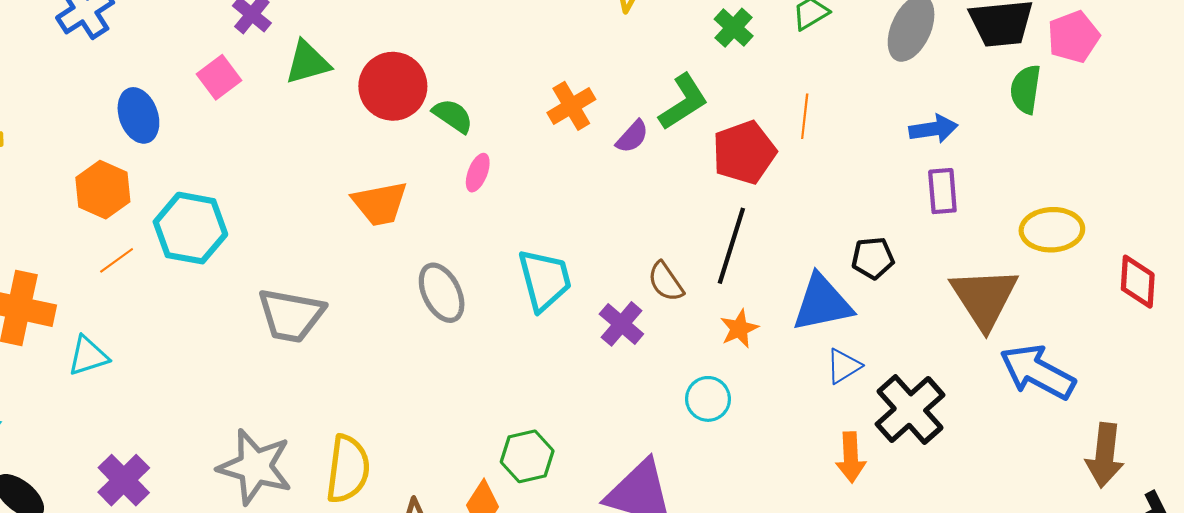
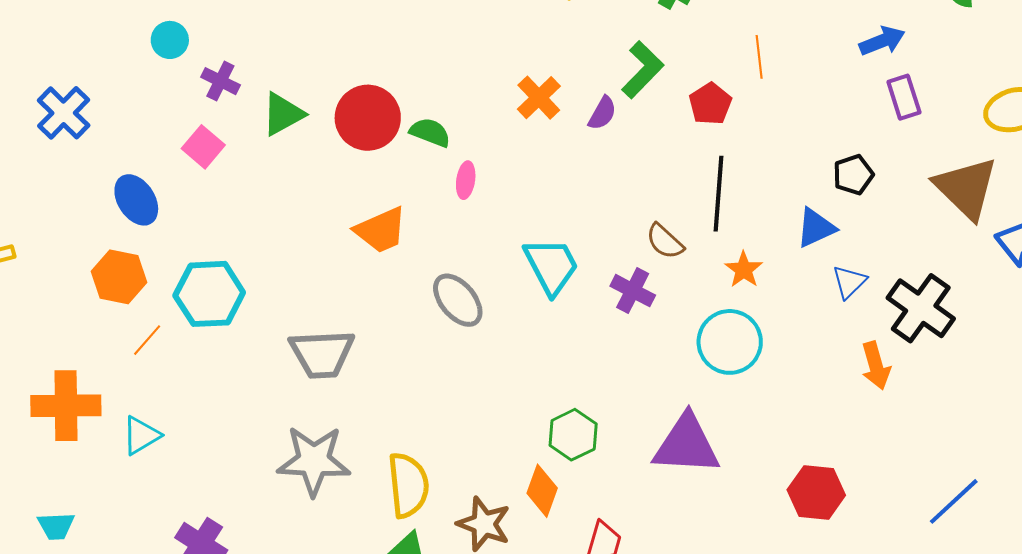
red pentagon: (744, 152) -> (710, 104), size x0.7
blue triangle: (822, 303) -> (816, 228), size x0.7
cyan circle: (708, 399) -> (730, 342), size x1.5
gray star: (255, 467) -> (314, 461), moved

